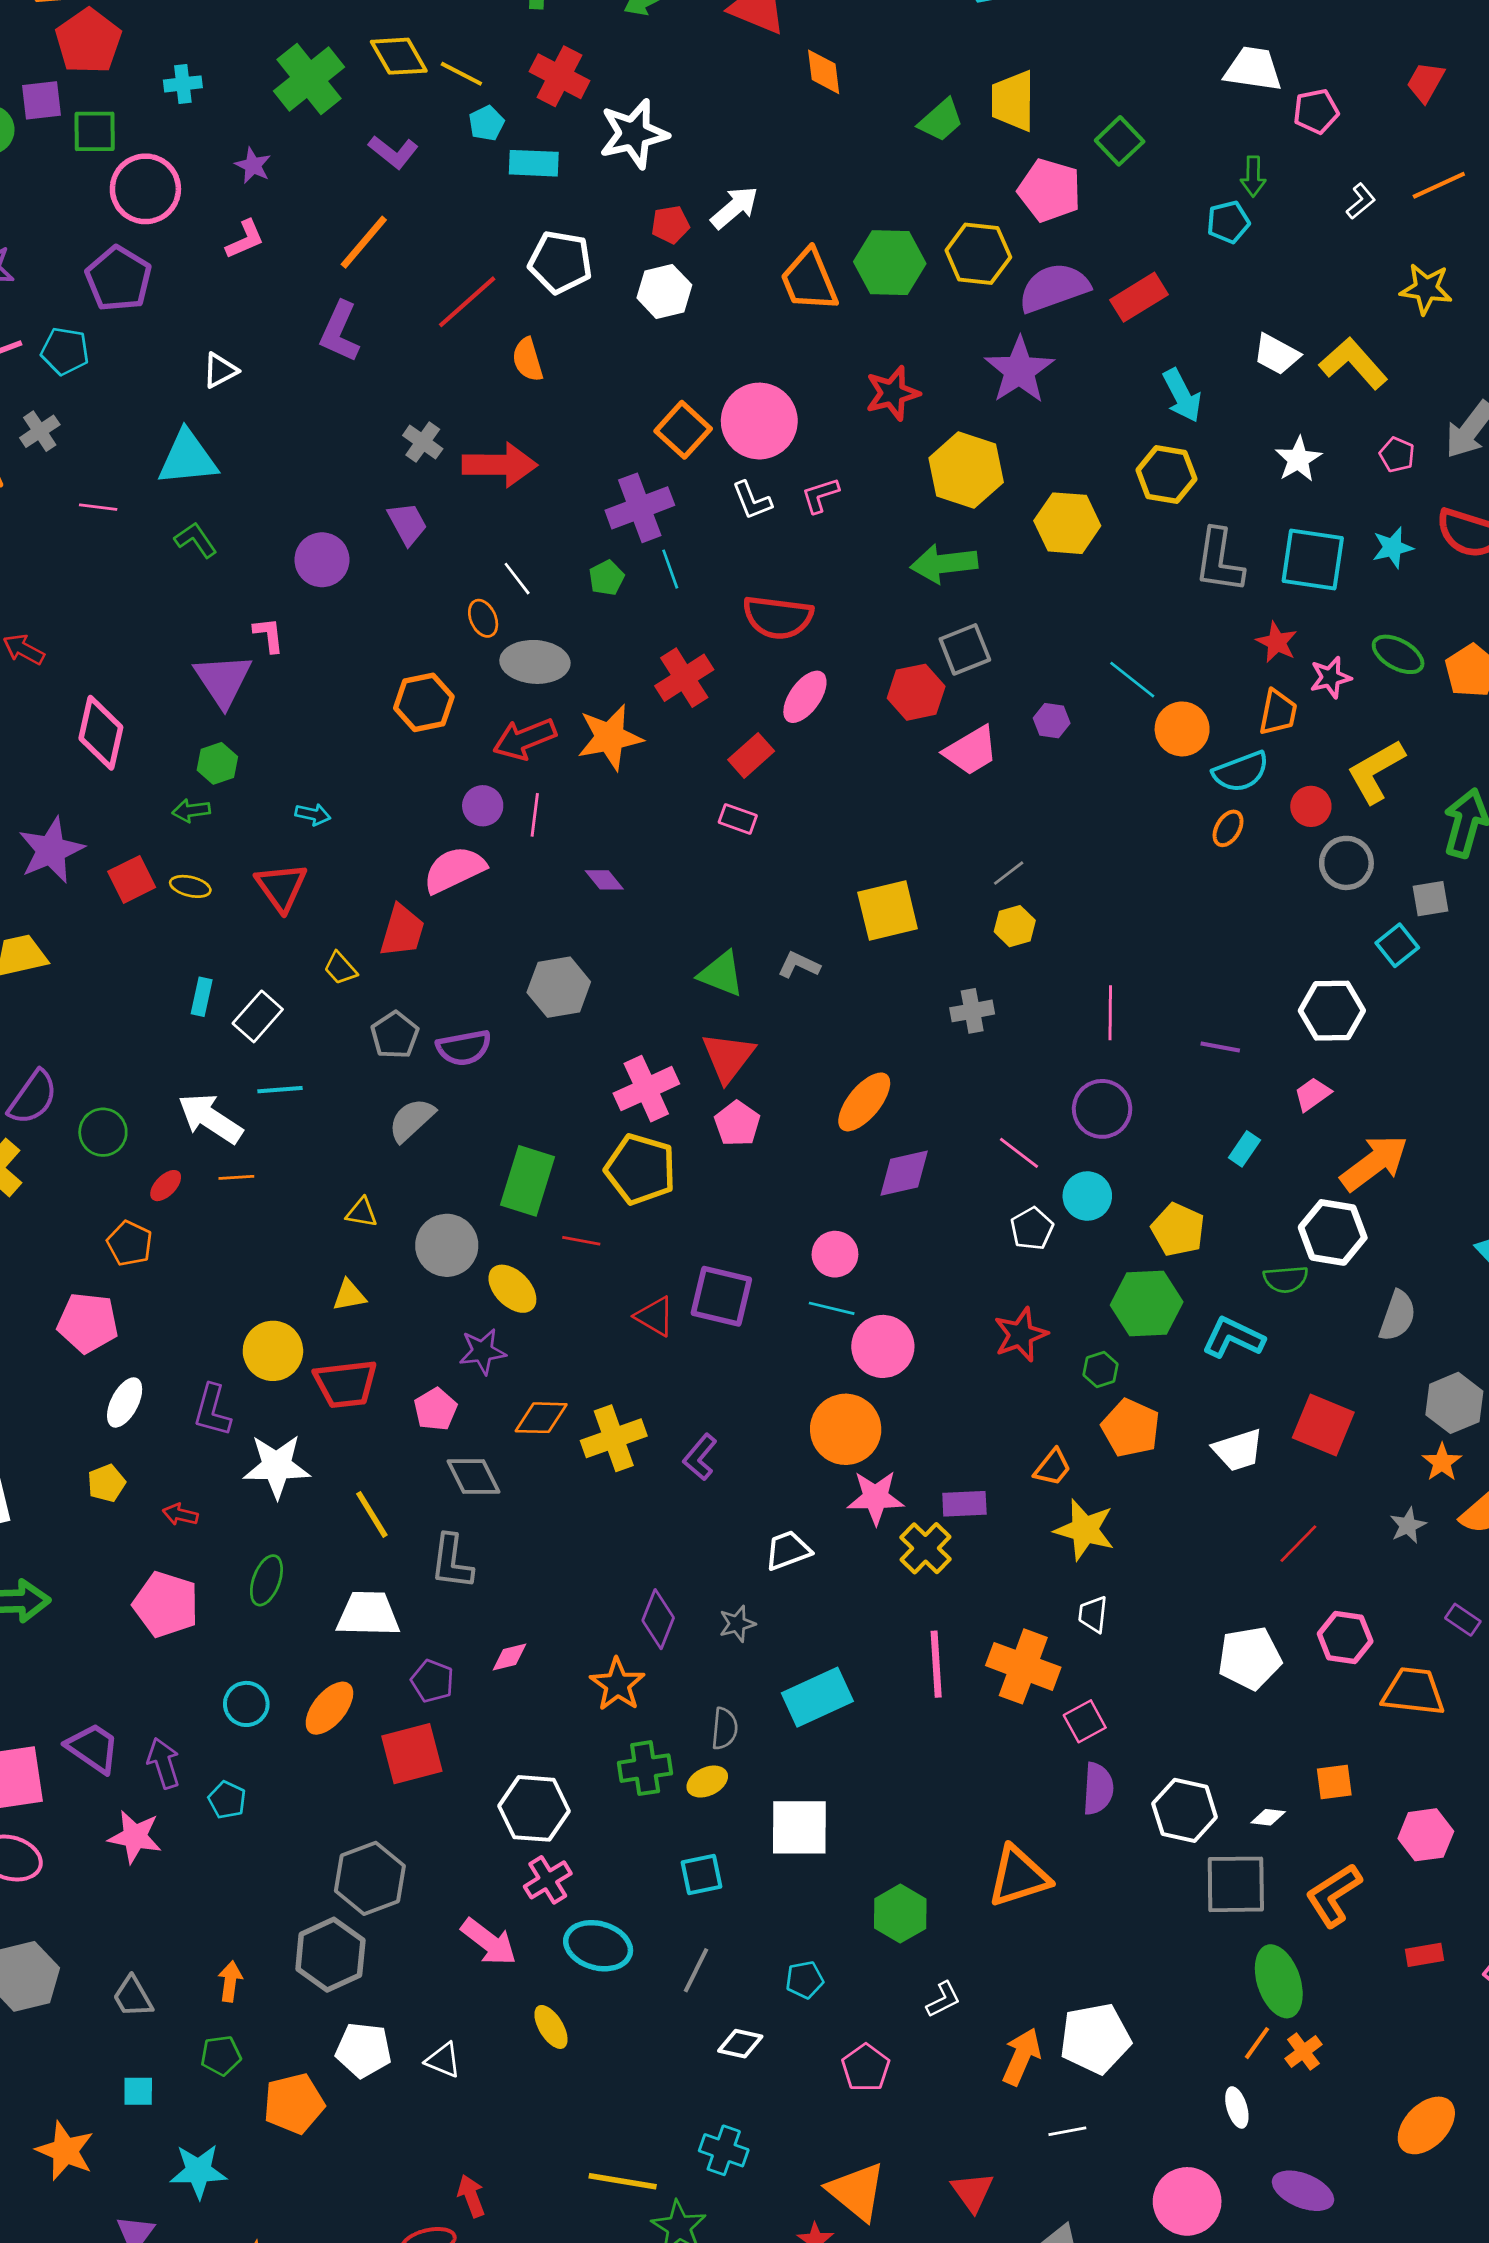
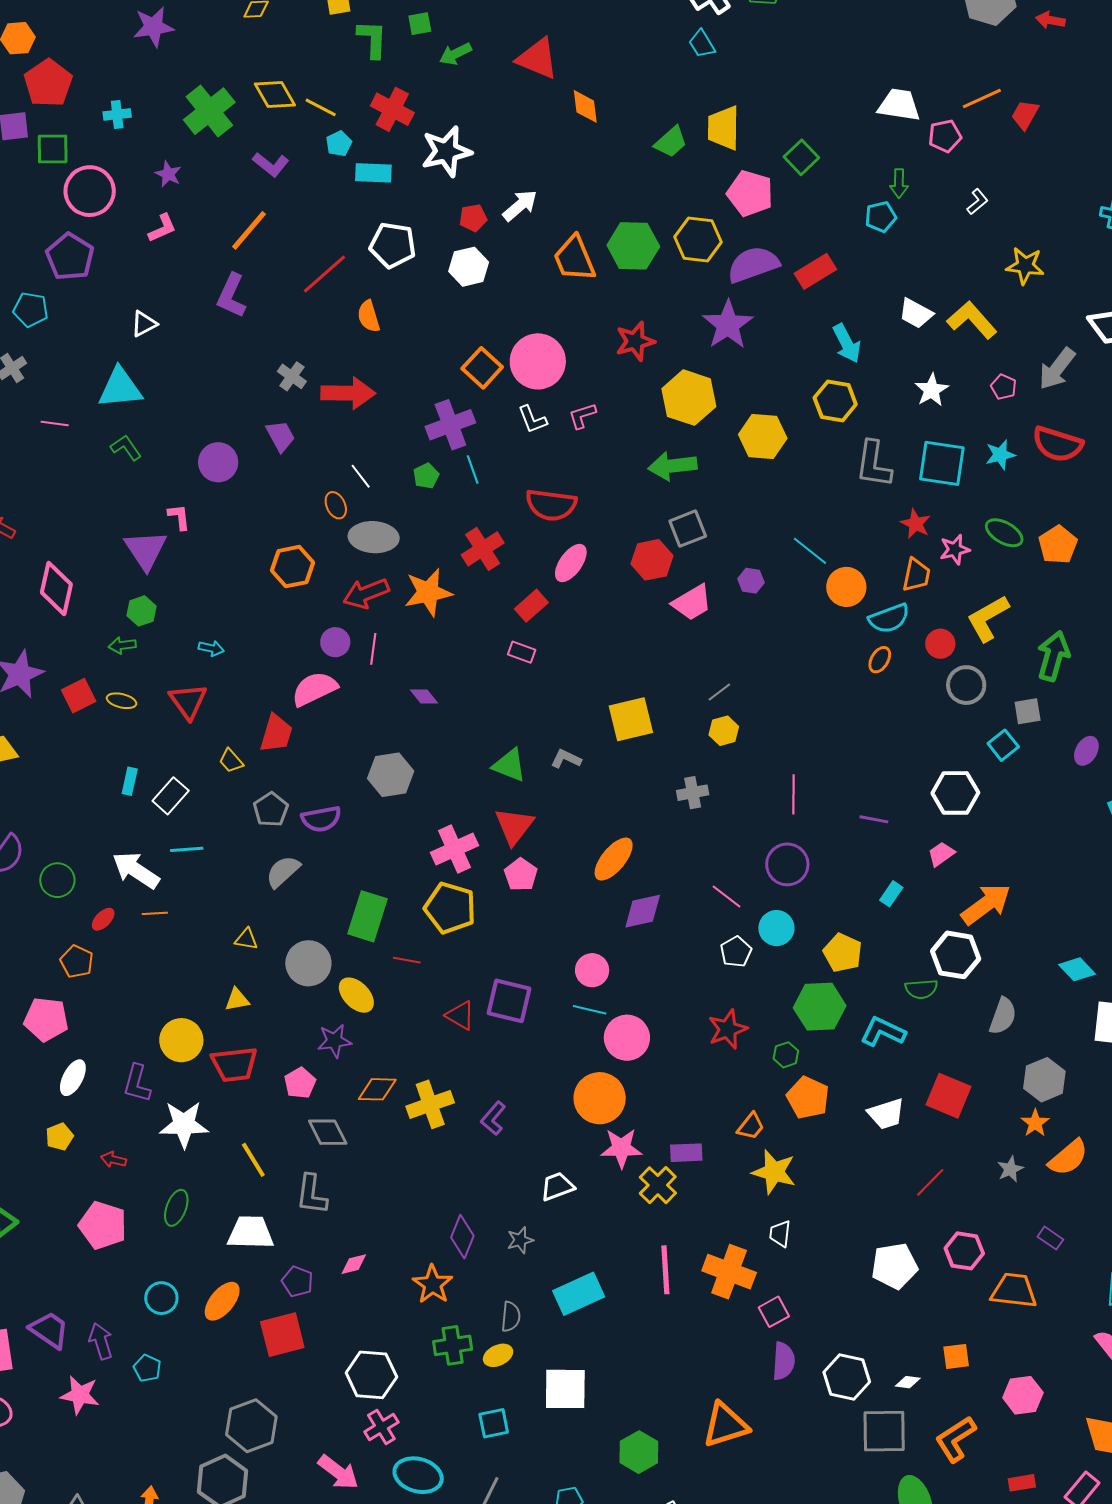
orange line: (1439, 185) -> (982, 98), moved

